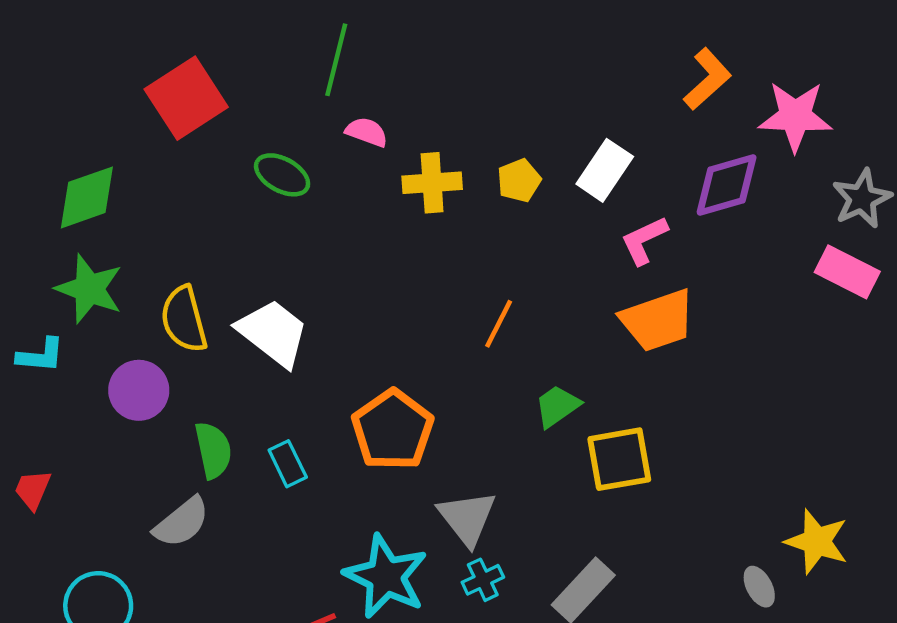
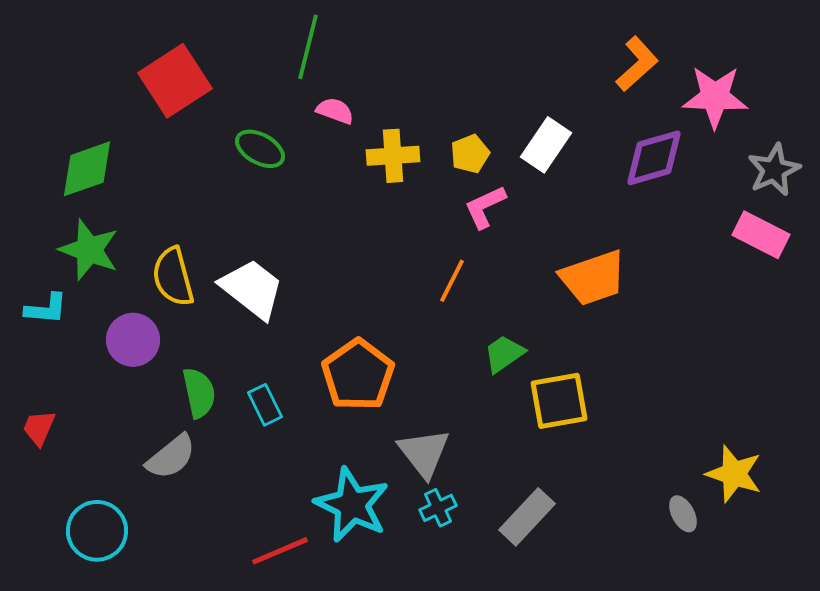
pink L-shape: (644, 240) -> (485, 207), moved

